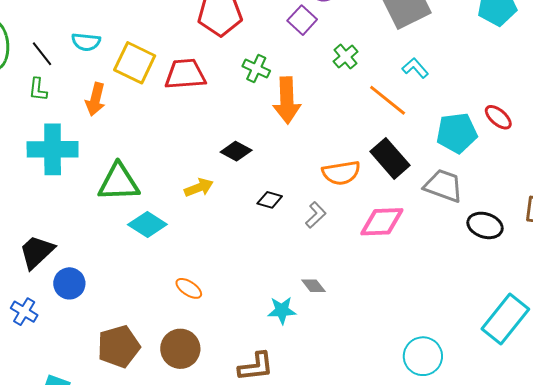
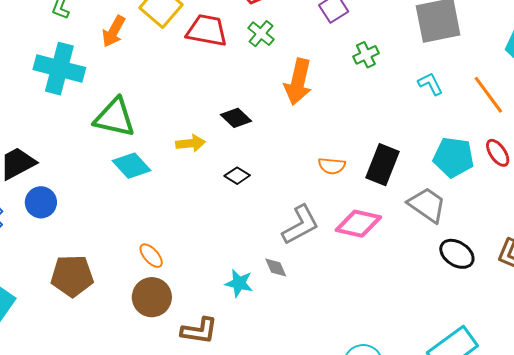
green cross: (256, 68) -> (261, 34), moved
orange line: (388, 100) -> (488, 95), moved
black rectangle: (390, 158) -> (383, 165), turned 48
orange semicircle: (341, 173) -> (332, 166), size x0.7
black diamond: (270, 200) -> (237, 176), moved
gray L-shape: (316, 215) -> (300, 225), moved, size x1.6
orange ellipse: (189, 288) -> (151, 256), moved
brown circle: (180, 349) -> (152, 297), moved

